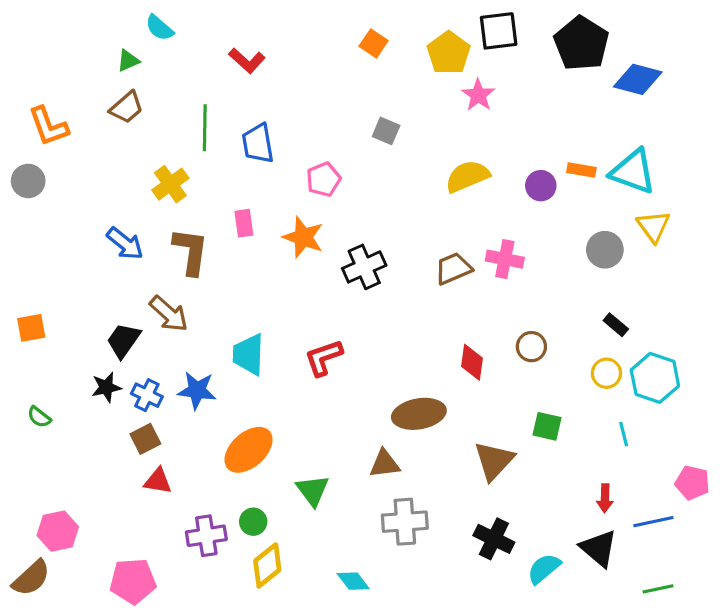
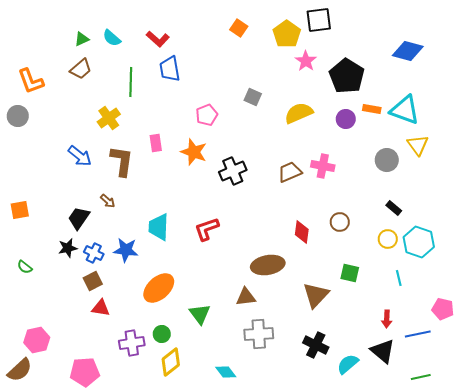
cyan semicircle: (159, 28) -> (112, 38), moved
black pentagon: (581, 43) -> (347, 76), moved
gray square: (386, 131) -> (253, 97), moved
blue trapezoid: (258, 143) -> (170, 69), moved
brown arrow: (169, 314) -> (108, 201), size x0.6

